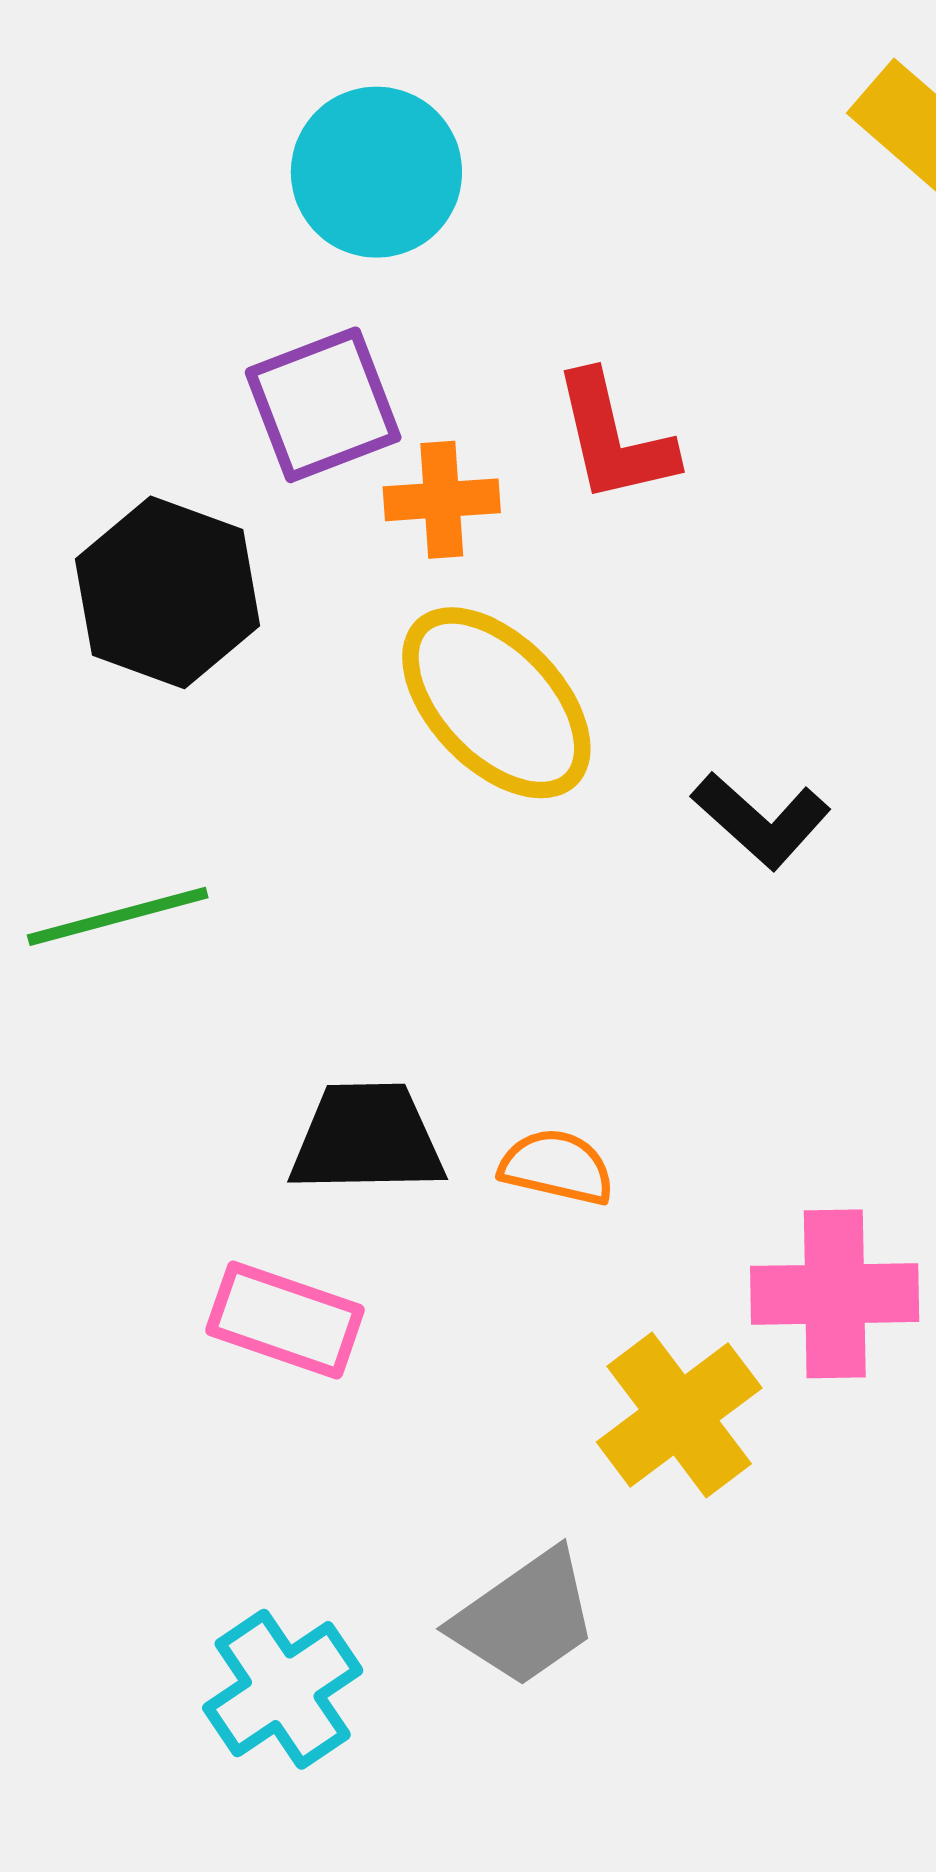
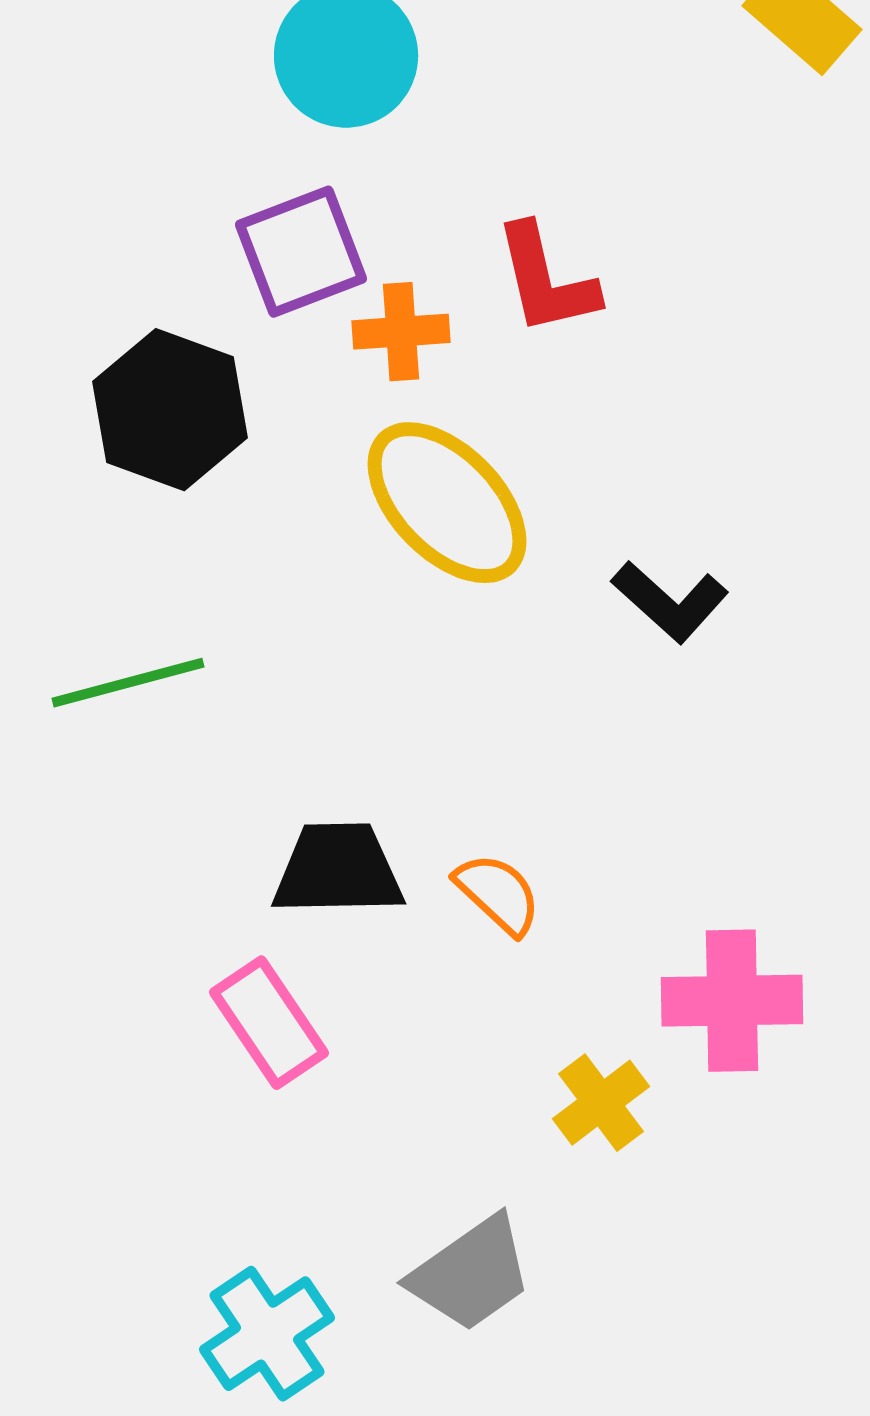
orange semicircle: (557, 1167) -> (498, 894), turned 30
pink rectangle: (285, 1320) -> (269, 1023), turned 37
yellow cross: (679, 1415) -> (601, 1103), size x0.7

